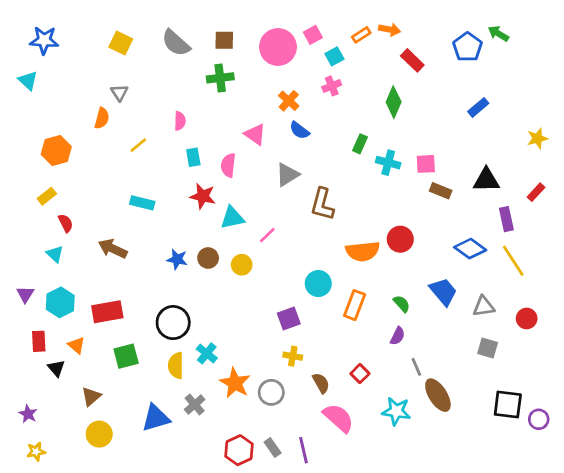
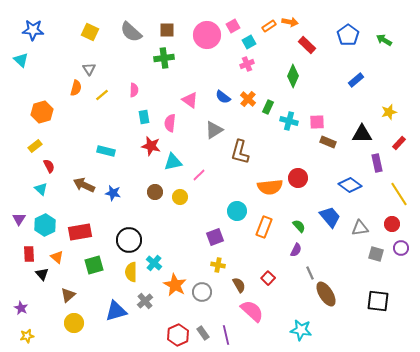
green arrow: (498, 34) -> (384, 40), moved
orange cross: (289, 101) -> (248, 99), moved
yellow star: (537, 138) -> (389, 112), moved
yellow line: (138, 145) -> (102, 95), moved
blue star: (177, 259) -> (113, 193), moved
yellow line: (513, 261) -> (399, 194), moved
red circle: (527, 318) -> (392, 224), moved
gray square: (488, 348) -> (376, 254), moved
cyan star: (396, 411) -> (301, 330), moved
purple circle: (539, 419) -> (401, 248), moved

